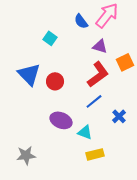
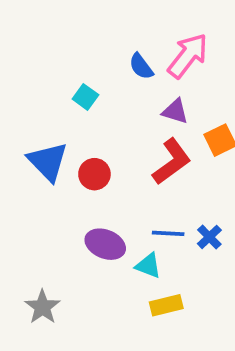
blue line: (94, 101) -> (168, 233), moved, turned 42
gray star: (26, 155) -> (42, 307), turned -30

